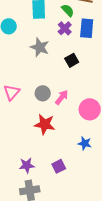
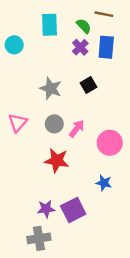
gray star: (40, 47) -> (51, 88), moved
purple star: (27, 165) -> (46, 209), moved
purple square: (59, 166) -> (73, 210), size x1.5

